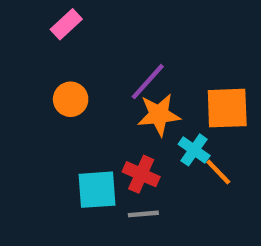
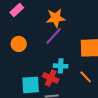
orange star: (159, 115) -> (56, 18), moved
cyan cross: (194, 150) -> (61, 66), moved, turned -32

